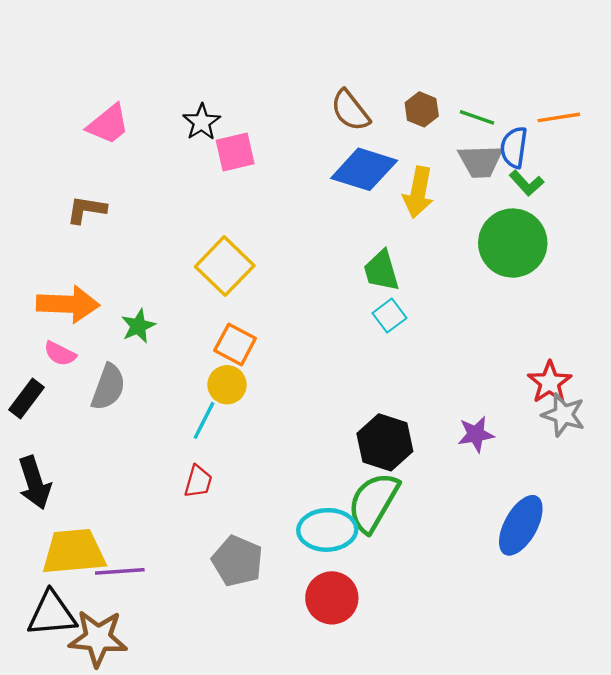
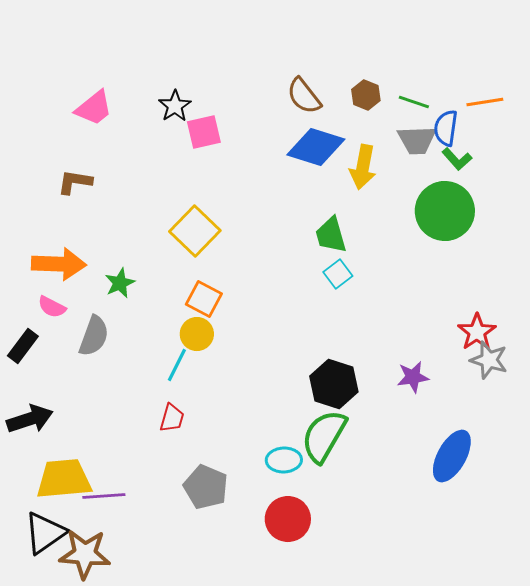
black arrow: (35, 483) -> (30, 419), turned -90
cyan ellipse: (327, 530) -> (284, 460), size x0.7
black triangle: (52, 614) -> (45, 533), turned -30

